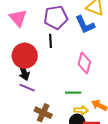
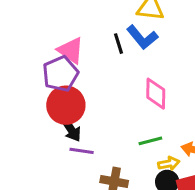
purple pentagon: (56, 17) -> (60, 74), moved
pink triangle: (18, 18) -> (71, 50), moved
black line: (51, 41) -> (118, 44), moved

